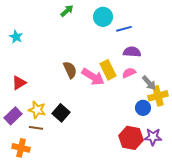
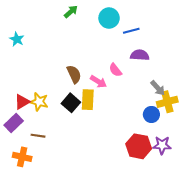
yellow rectangle: (108, 70) -> (88, 100), moved, turned 30
pink semicircle: (129, 73) -> (115, 70), moved, turned -104
pink arrow: (93, 77) -> (98, 82), size x0.7
red triangle: (19, 83) -> (22, 102), moved
yellow star: (37, 110) -> (39, 102), moved
black square: (61, 113) -> (71, 103), moved

